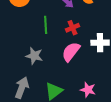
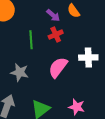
red cross: (72, 28) -> (56, 35), moved

